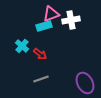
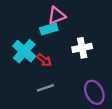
white cross: (71, 20) -> (82, 48), moved
cyan cross: (22, 46) -> (24, 51), size x1.5

